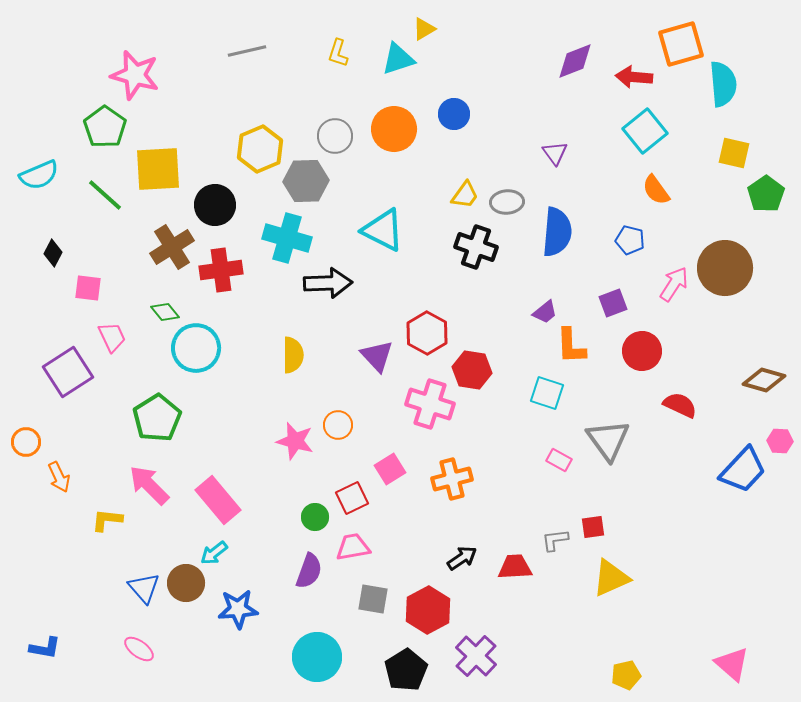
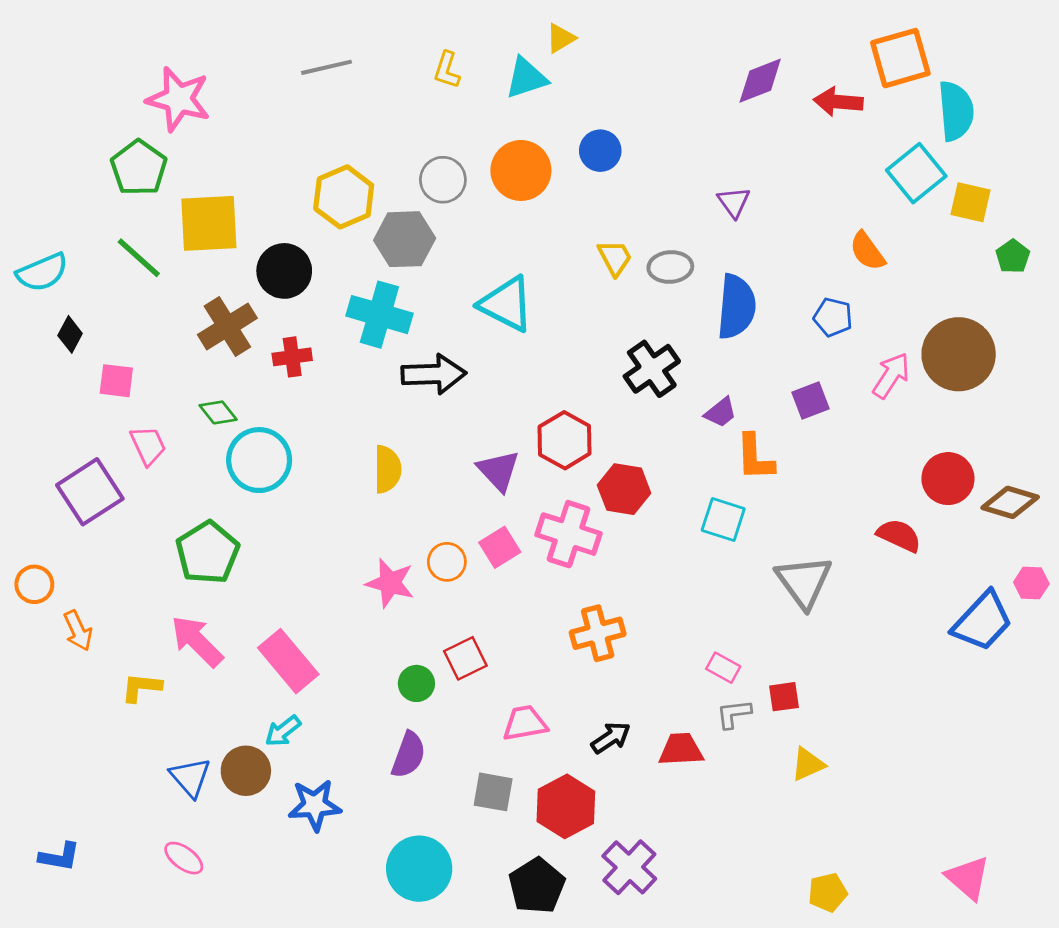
cyan square: (645, 131) -> (916, 173), moved
cyan semicircle: (39, 175) -> (42, 272), moved
green pentagon: (766, 194) -> (1013, 256), size x0.7
yellow trapezoid: (465, 195) -> (615, 258), turned -64
black cross: (476, 247) -> (652, 369), moved, turned 36
red cross: (221, 270) -> (292, 357), size x0.7
red circle: (642, 351) -> (948, 479), moved
pink rectangle: (559, 460) -> (723, 668), moved
pink square: (390, 469) -> (500, 547), moved
pink trapezoid: (353, 547) -> (525, 723), moved
yellow triangle: (611, 578) -> (808, 764), size x0.7

